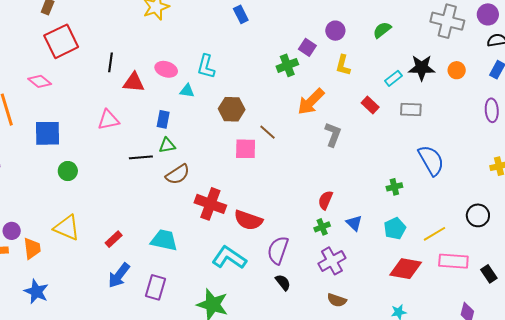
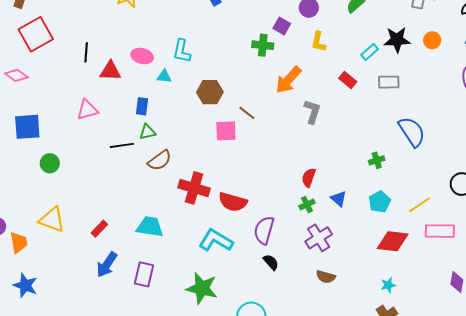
green cross: (287, 65) -> (263, 45), turned 30

